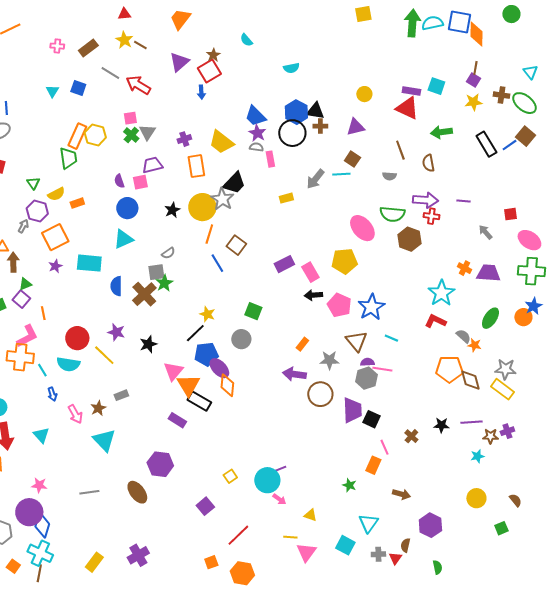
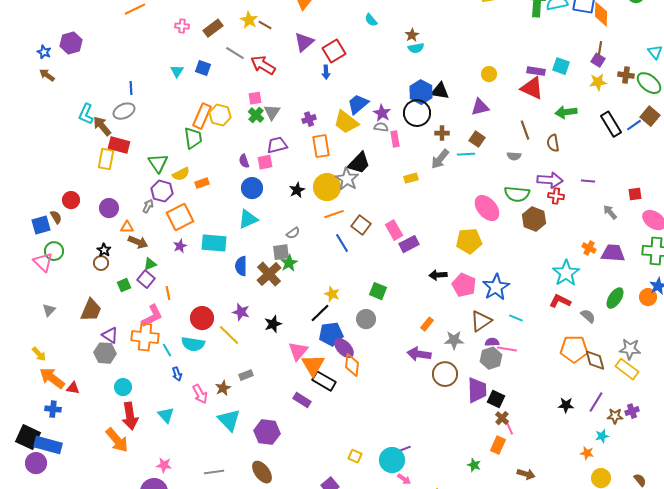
brown star: (213, 55) -> (412, 35), moved
blue trapezoid: (255, 116) -> (358, 104), moved, turned 95
brown cross: (320, 126) -> (442, 133), moved
green triangle: (33, 183) -> (158, 163), size x1.5
orange line: (209, 234) -> (334, 214), turned 54
brown arrow: (13, 262) -> (138, 242), turned 114
pink rectangle: (310, 272) -> (394, 230), moved
brown triangle: (356, 341) -> (481, 321), turned 35
orange star: (474, 345) -> (587, 453), moved
purple line: (471, 422) -> (596, 402), turned -55
brown cross: (411, 436) -> (502, 418), moved
purple hexagon: (160, 464) -> (267, 432), moved
yellow square: (230, 476) -> (355, 456), turned -32

